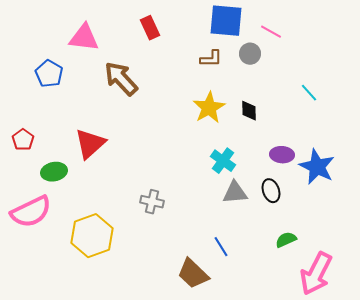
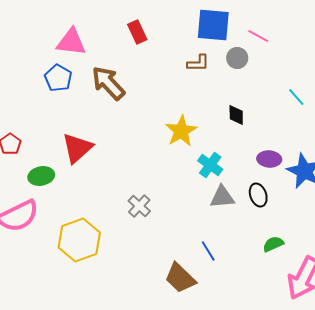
blue pentagon: (49, 74) -> (58, 78), moved
yellow star: (209, 108) -> (181, 131), moved
gray cross: (152, 202) -> (139, 206), turned 30

